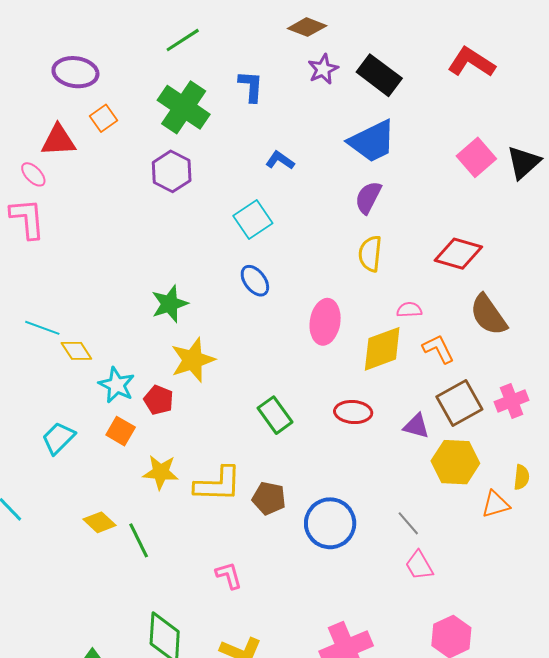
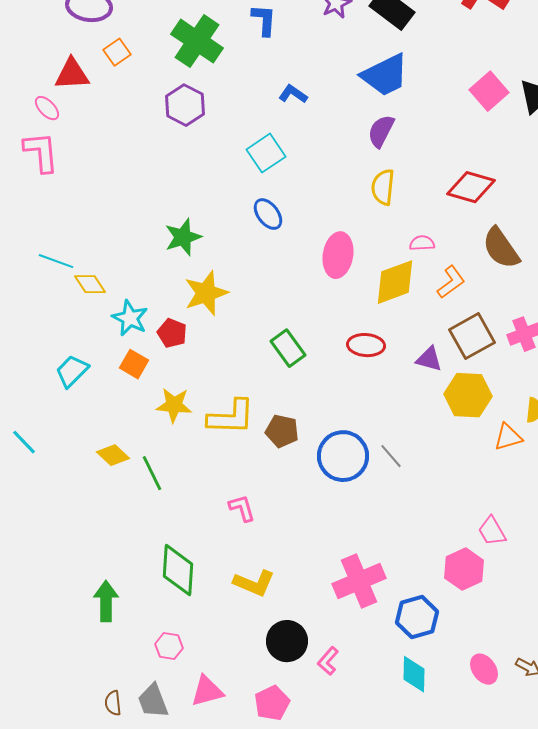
orange L-shape: (438, 349) -> (451, 282), turned 80
gray line: (408, 523) -> (391, 456), moved
pink trapezoid: (419, 565) -> (492, 531), moved

